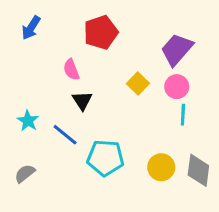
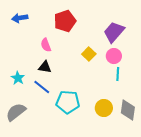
blue arrow: (31, 28) -> (20, 18), turned 49
black triangle: (82, 101) -> (45, 67), moved, turned -48
gray semicircle: (25, 173) -> (16, 112), size x1.5

